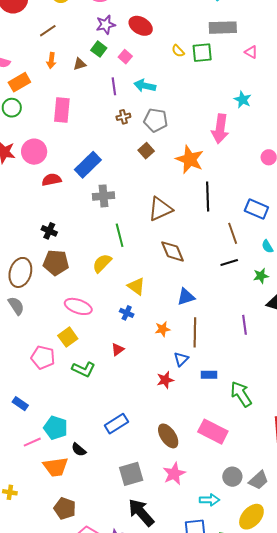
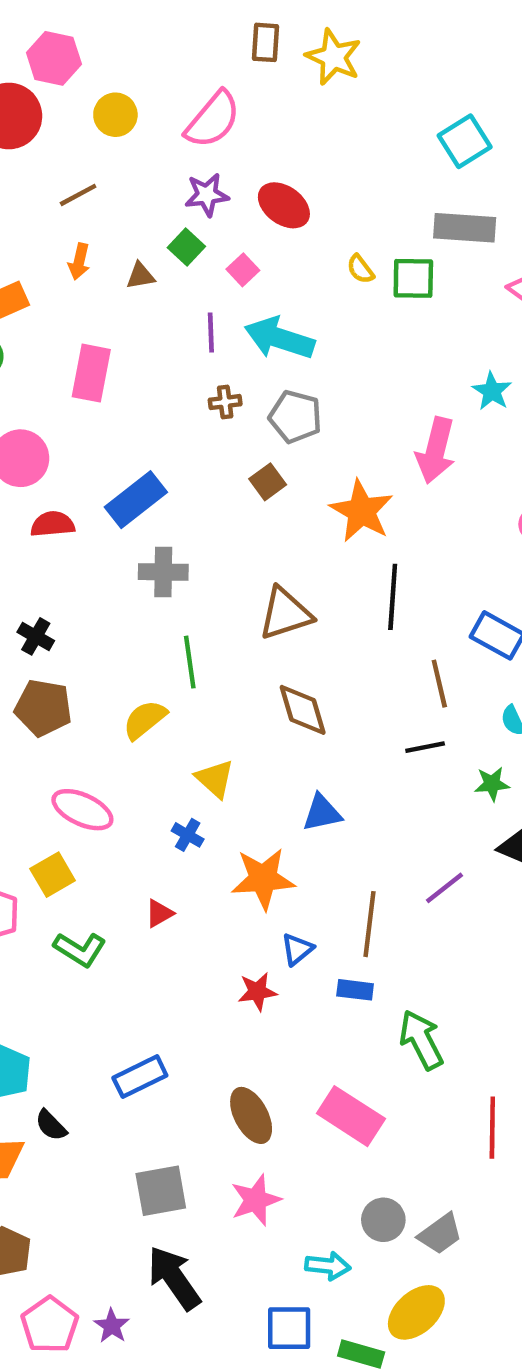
cyan arrow: (145, 86) -> (279, 338), size x1.4
purple line: (244, 325) -> (445, 888), turned 54
orange star: (163, 329) -> (263, 879), size x1.8
brown line: (195, 332) -> (369, 924), moved

